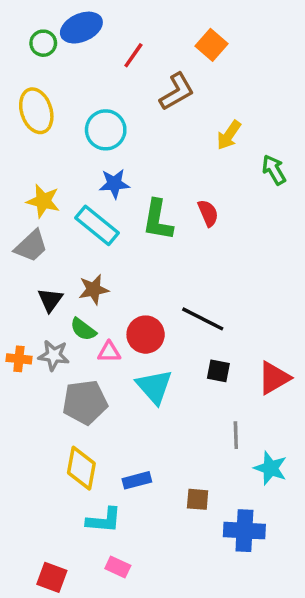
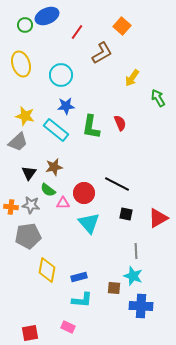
gray pentagon: (85, 402) -> (28, 236), moved
cyan star: (270, 468) -> (133, 276), moved
cyan L-shape: (104, 520) -> (82, 300), moved
red square: (52, 577) -> (30, 333), turned -30

